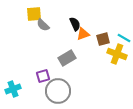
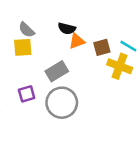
yellow square: (34, 14) -> (23, 47), moved
black semicircle: (75, 24) -> (67, 29), turned 128
gray circle: (58, 91) -> (62, 103), moved

